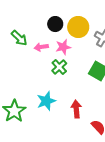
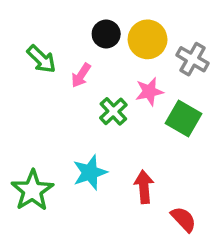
pink arrow: (41, 47) -> (81, 75), turned -48
pink star: (63, 47) -> (149, 92), moved

